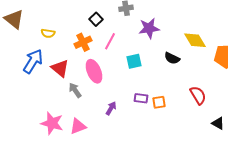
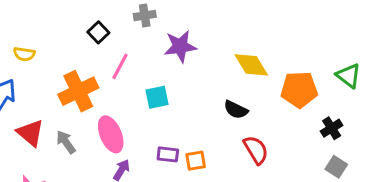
orange cross: (83, 42) -> (78, 91), moved, size x1.4
black semicircle: (172, 58) -> (236, 110), moved
red triangle: (60, 68) -> (30, 133), moved
pink ellipse: (94, 71) -> (111, 134), moved

